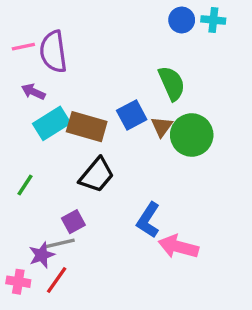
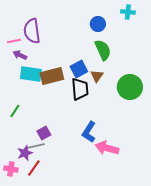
blue circle: (182, 20) -> (98, 24), moved
pink line: (23, 47) -> (14, 41), moved
cyan rectangle: (52, 123) -> (31, 74), turned 40
brown rectangle: (87, 127) -> (52, 76), turned -30
green circle: (192, 135) -> (130, 87), moved
black trapezoid: (97, 175) -> (80, 89), moved, turned -45

